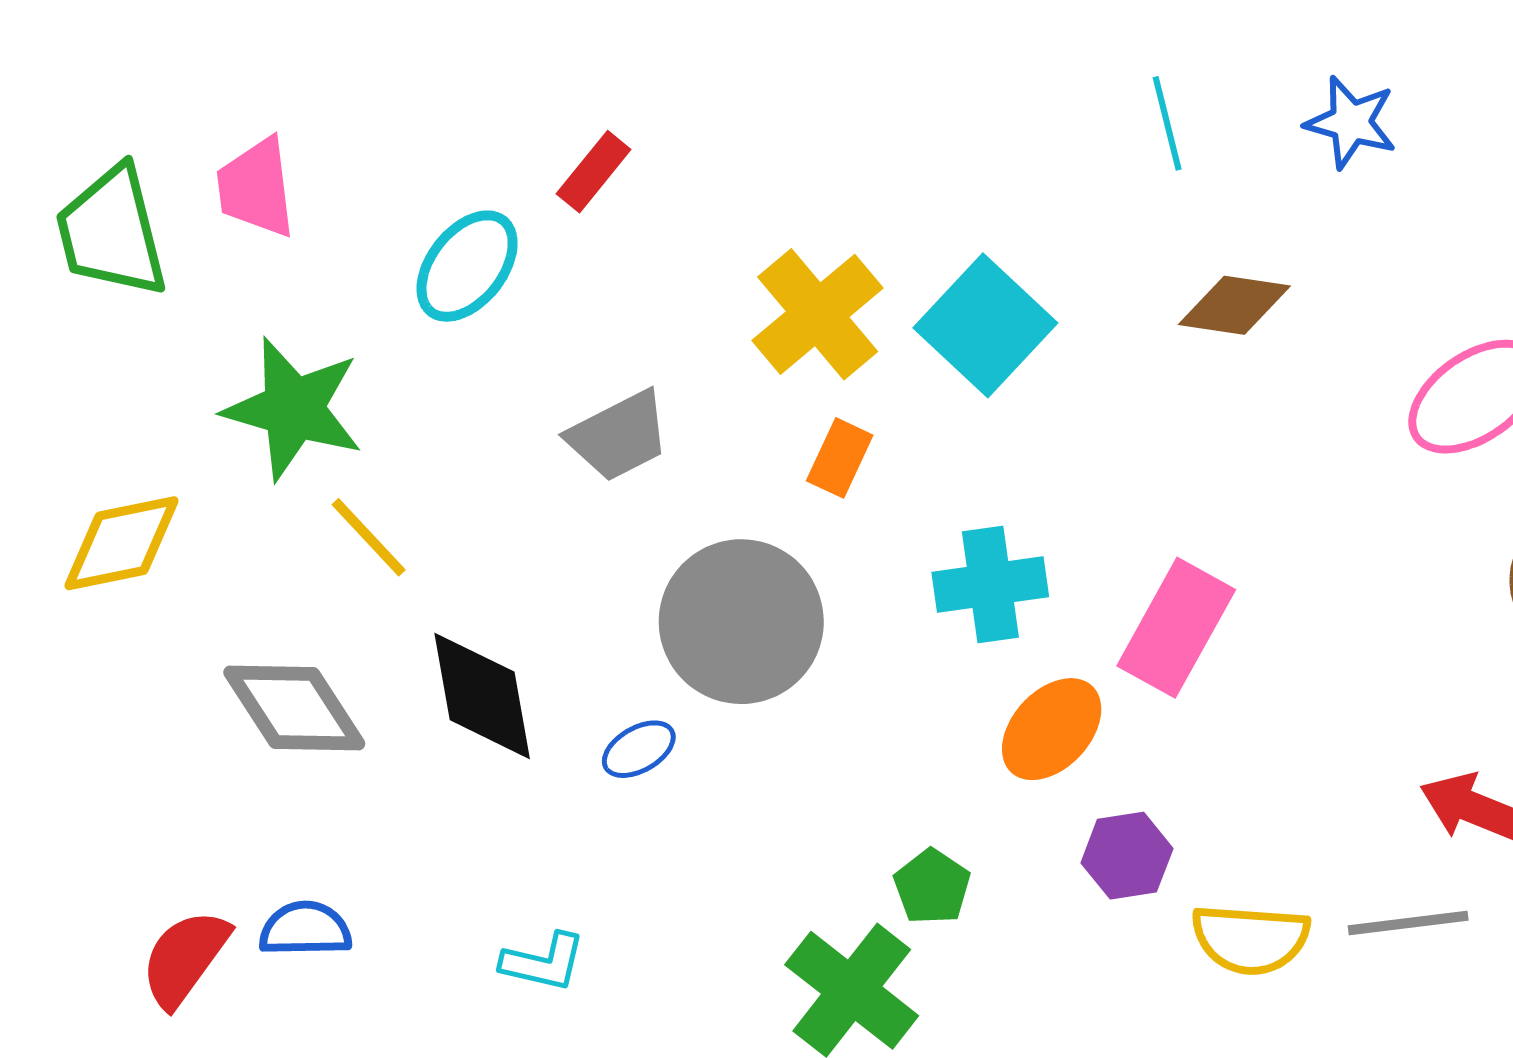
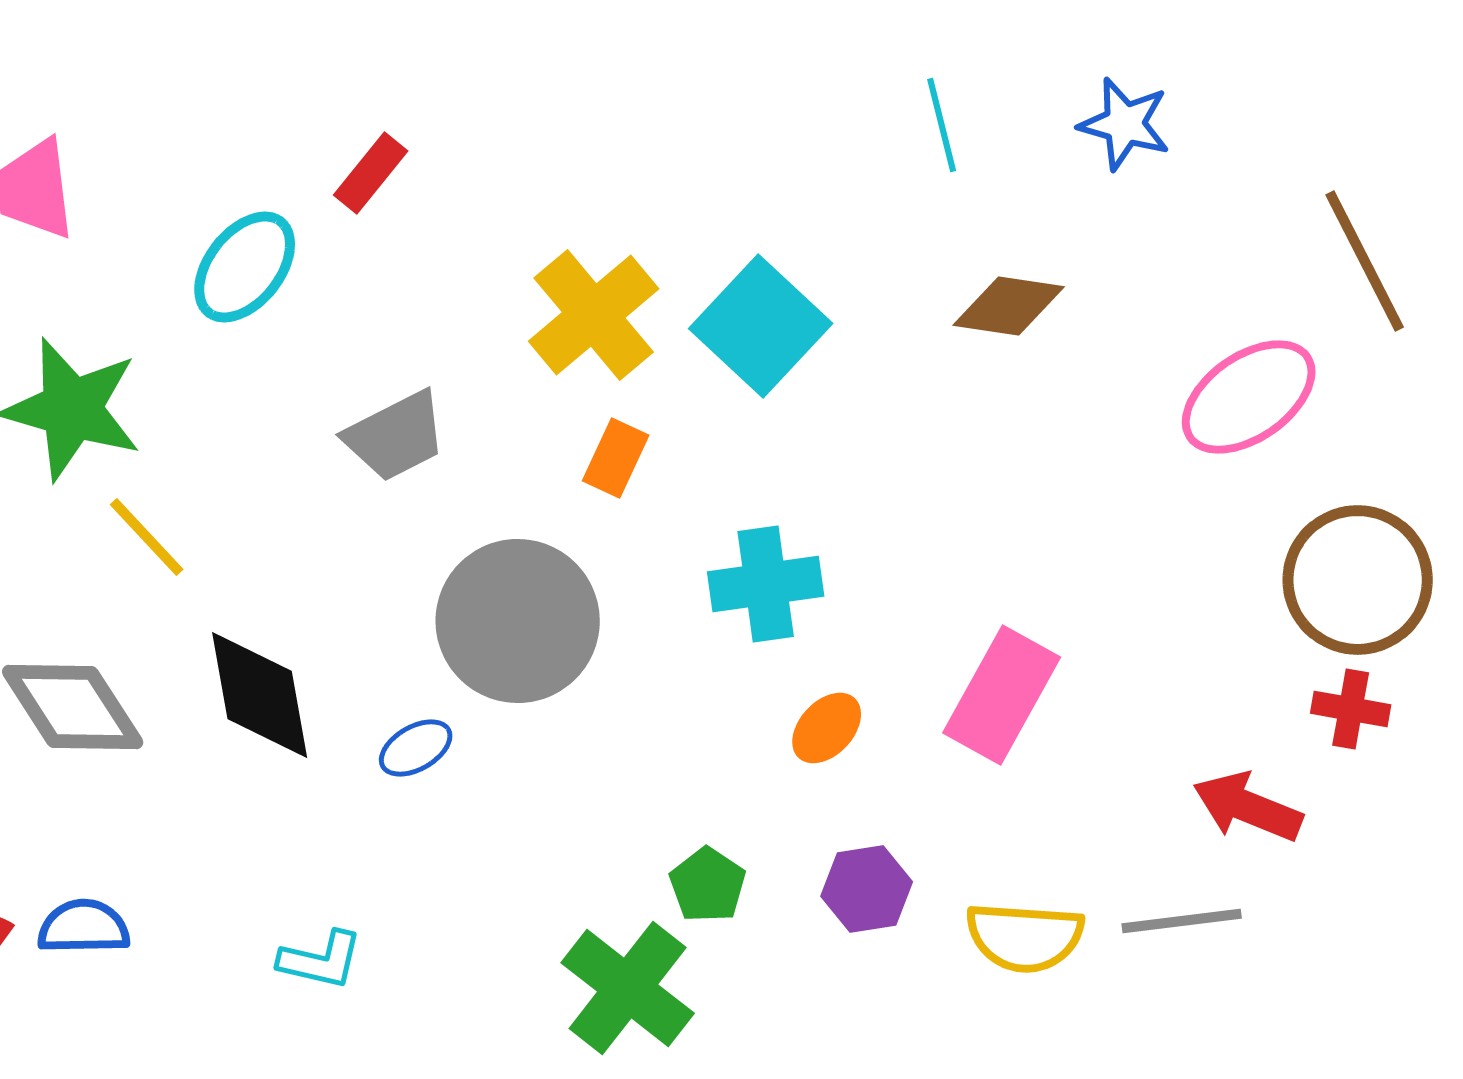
pink rectangle: (1176, 628) -> (1002, 695), moved
orange ellipse: (1052, 729) -> (827, 728), size x0.7
purple hexagon: (1127, 856) -> (867, 889), moved

